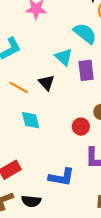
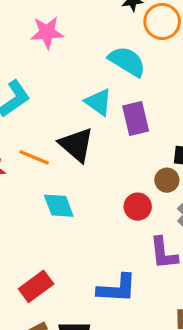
black triangle: (46, 83) -> (76, 145), size x1.4

